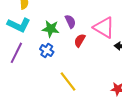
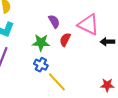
green star: (51, 29) -> (41, 43), moved
blue cross: (47, 51) -> (41, 65), moved

